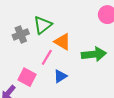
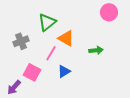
gray cross: (21, 34) -> (21, 41), moved
green arrow: (94, 54) -> (96, 50), size x0.6

